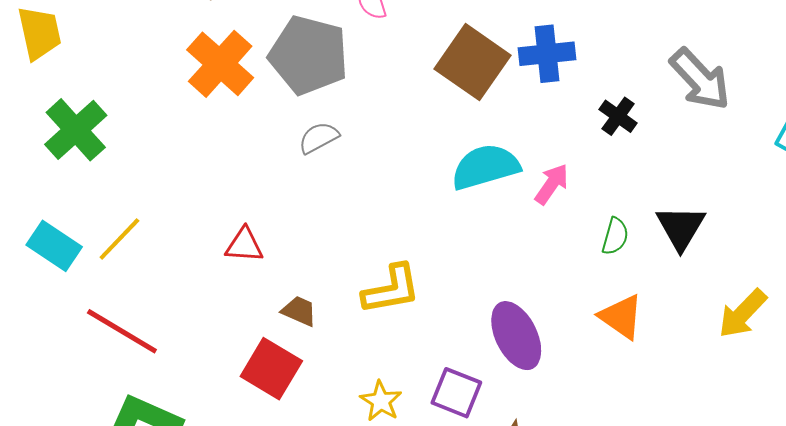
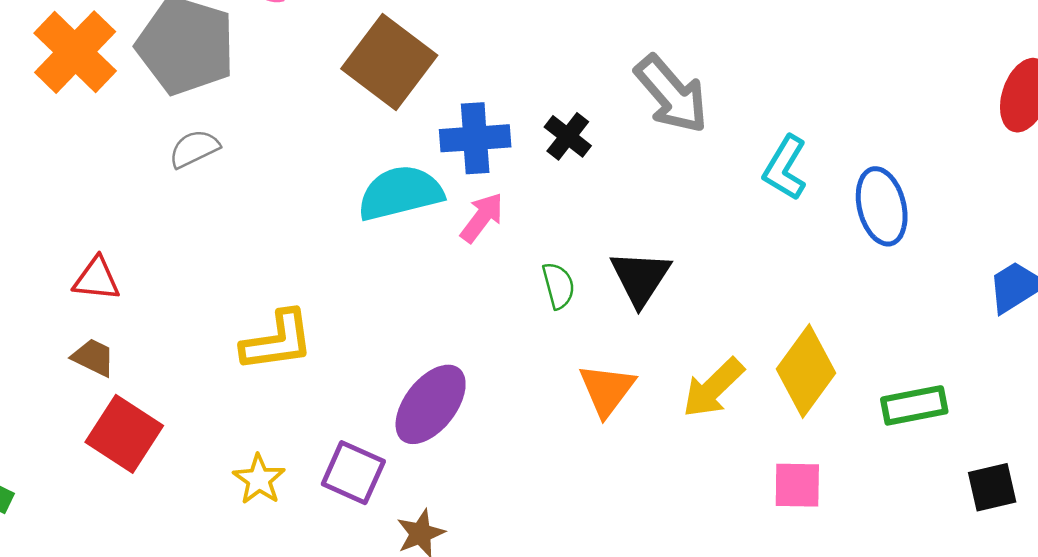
blue cross: (547, 54) -> (475, 138), moved
green semicircle: (615, 236) -> (558, 286), turned -33
brown trapezoid: (299, 311) -> (93, 357), moved
orange triangle: (621, 317) -> (607, 390), moved, turned 30
purple ellipse: (516, 336) -> (431, 404), turned 62

